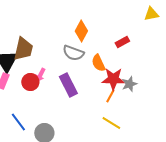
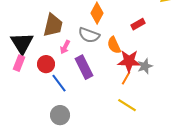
brown trapezoid: (23, 49) -> (53, 25), moved
pink arrow: (40, 75) -> (65, 47), moved
blue line: (18, 122) -> (59, 83), moved

